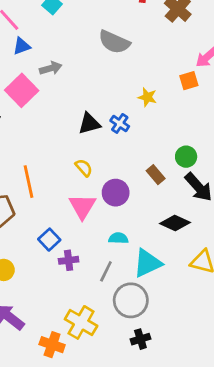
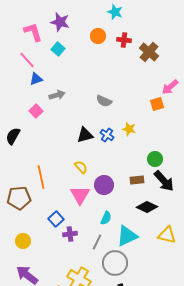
gray semicircle: (114, 42) -> (104, 101), moved, size x0.7
pink square: (22, 90) -> (36, 111), size x0.6
yellow star: (147, 97) -> (129, 129), moved
brown rectangle: (156, 175) -> (137, 180), moved, turned -56
cyan semicircle: (118, 238) -> (106, 218), turned 112

